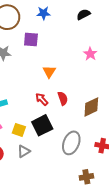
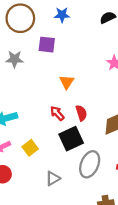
black square: (42, 125) -> (71, 139), moved
yellow square: (19, 130) -> (30, 148), turned 32
gray triangle: (24, 151) -> (53, 178), moved

